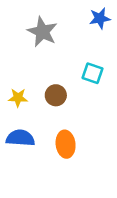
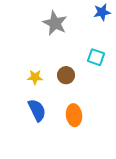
blue semicircle: (20, 138) -> (37, 110), turned 60

